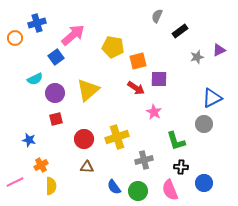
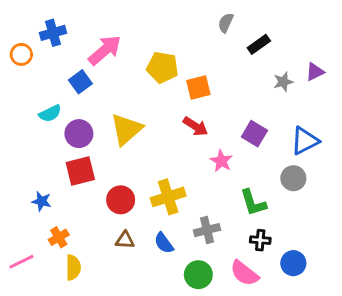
purple square: (159, 79) -> (254, 134), moved, turned 30
red square: (56, 119) -> (80, 171), size x1.5
blue semicircle: (114, 187) -> (164, 243), moved
pink semicircle: (170, 190) -> (244, 273), turned -30

